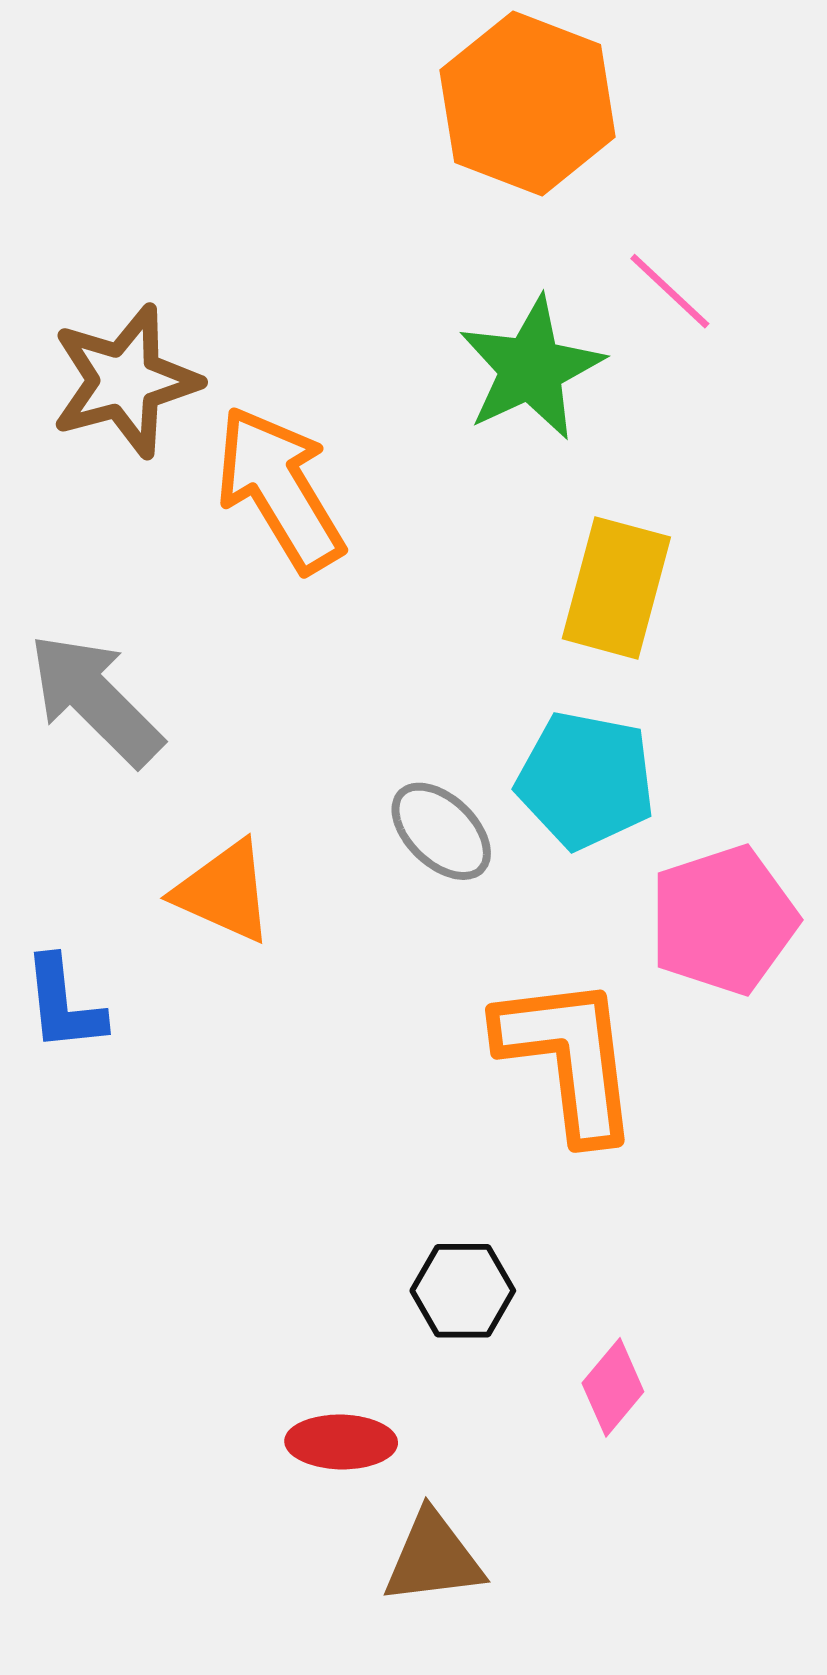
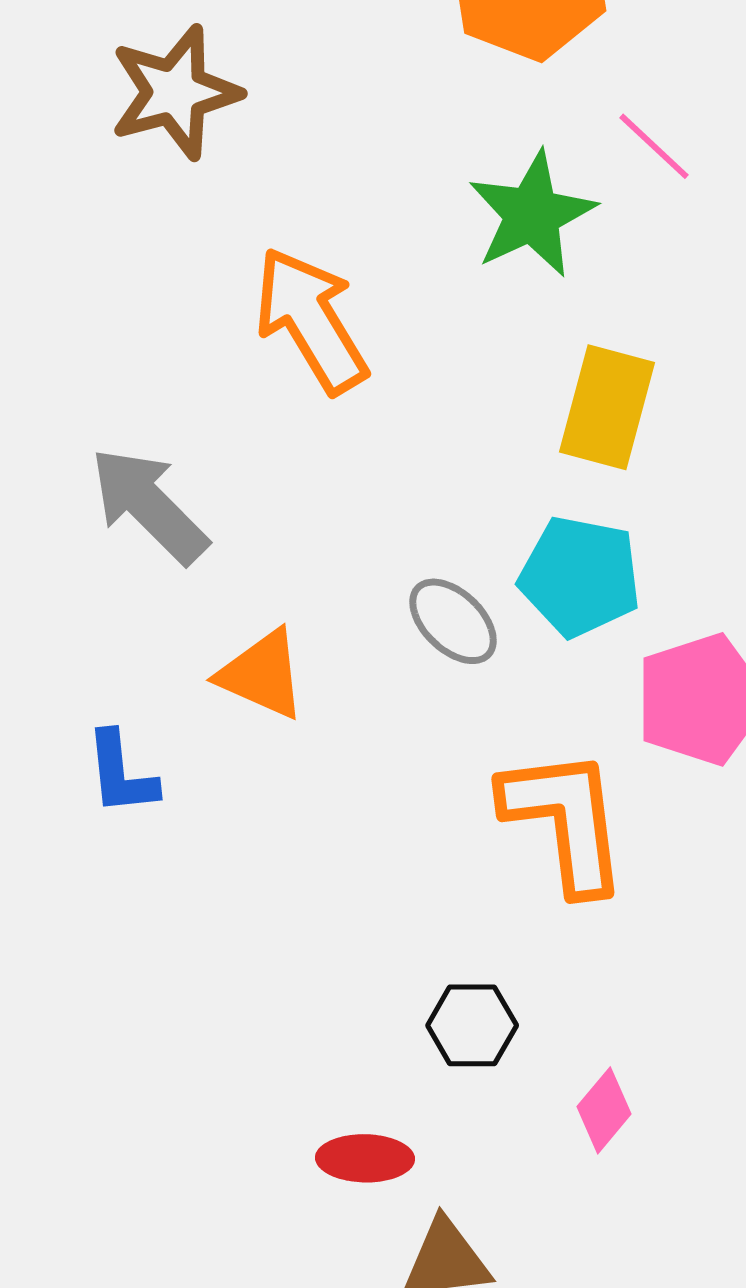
brown star: (125, 381) -> (175, 92), moved

